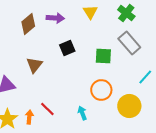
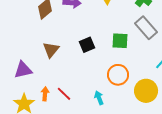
black square: (67, 48) -> (87, 45), moved
orange arrow: (29, 117) -> (45, 94), moved

